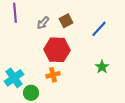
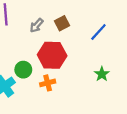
green circle: (31, 93) -> (23, 70), moved

